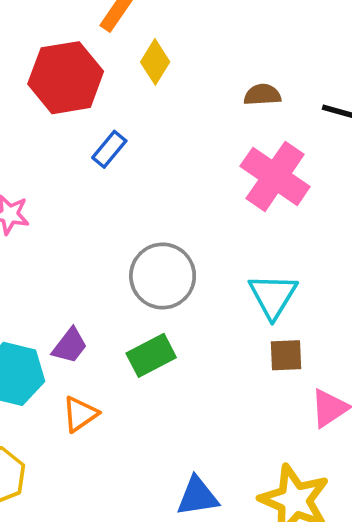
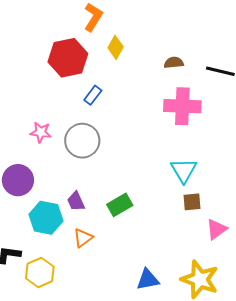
pink cross: (275, 176) -> (182, 106), turned -30
gray circle: (163, 276) -> (82, 141), moved
purple trapezoid: (70, 346) -> (76, 201), turned 120

